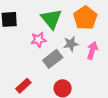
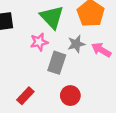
pink arrow: (92, 50) -> (101, 50), turned -72
gray rectangle: (53, 59) -> (57, 63), turned -30

